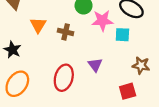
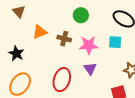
pink star: (102, 21) -> (89, 45), moved
orange triangle: (38, 25) -> (40, 32), turned 35

